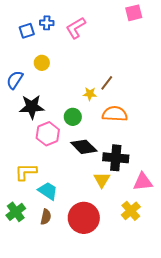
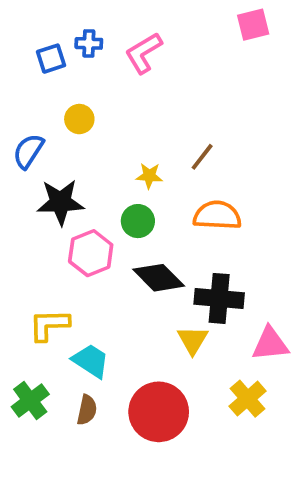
yellow star: (90, 94) -> (149, 176), moved

